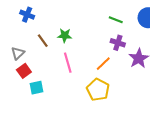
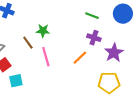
brown line: (43, 41) -> (28, 43), moved
yellow pentagon: (98, 90) -> (109, 83), moved, turned -30

